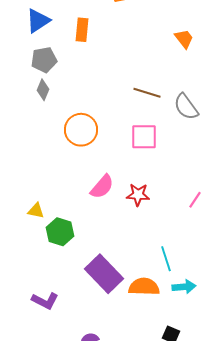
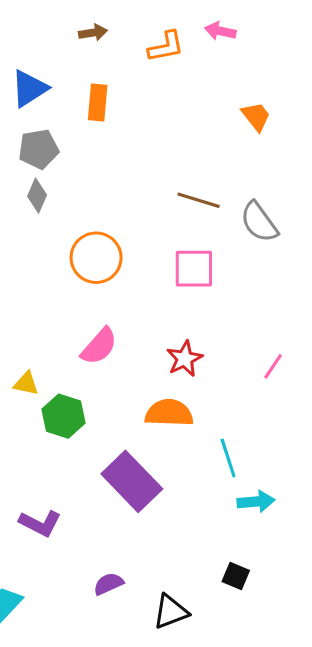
pink semicircle: (102, 187) -> (99, 346), moved
red star: (138, 195) -> (185, 359), turned -30
orange semicircle: (144, 287) -> (169, 413), moved

